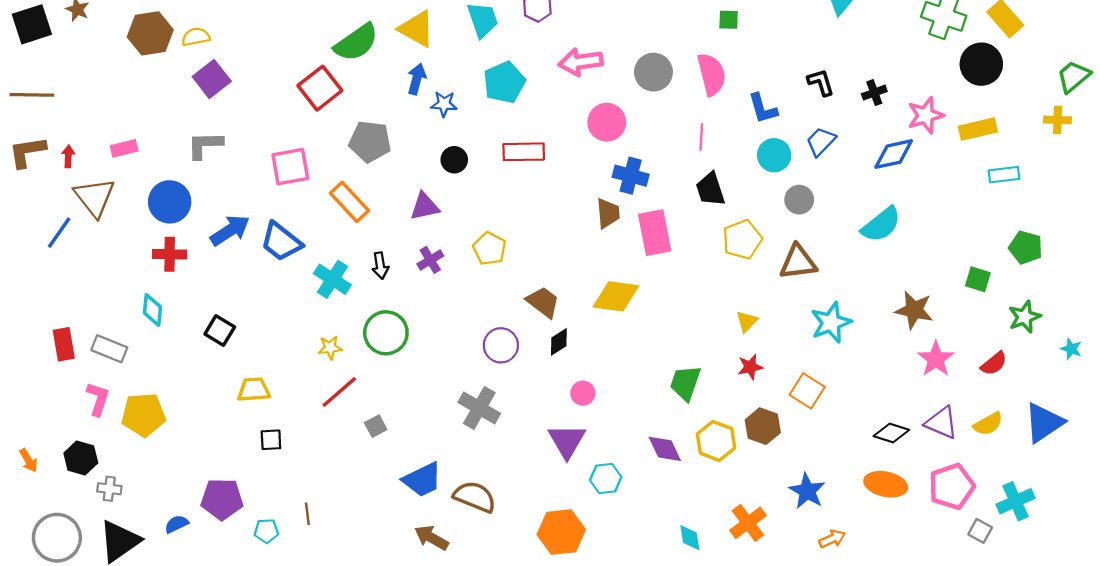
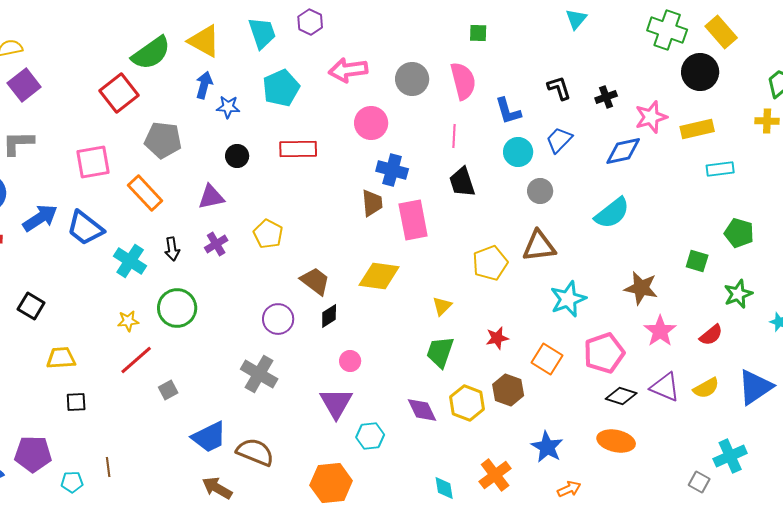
yellow pentagon: (742, 239) -> (490, 263), moved
yellow triangle: (747, 321) -> (442, 306), moved
pink pentagon: (952, 486) -> (604, 353), moved

